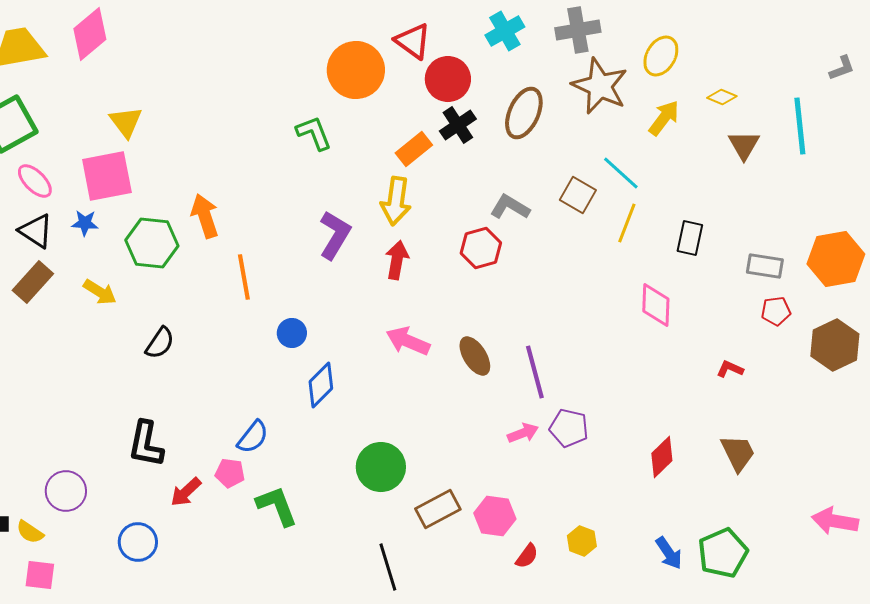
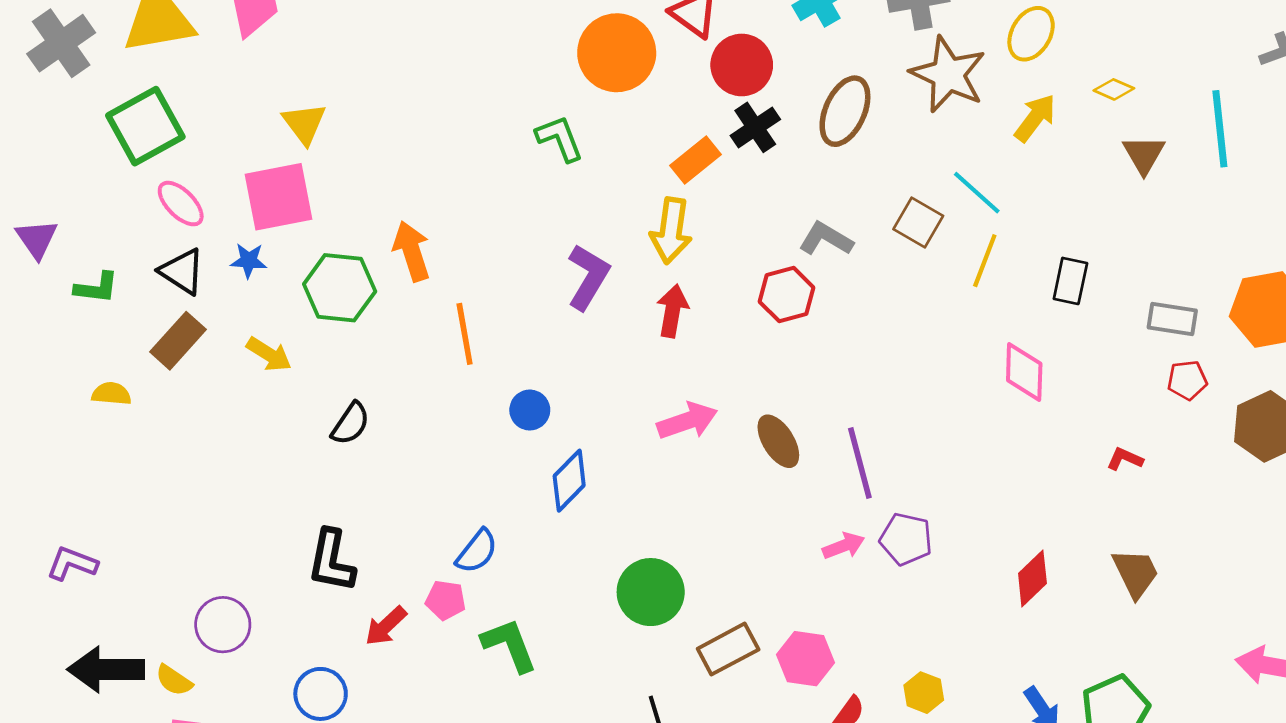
pink arrow: (408, 341) -> (687, 421), turned 138

